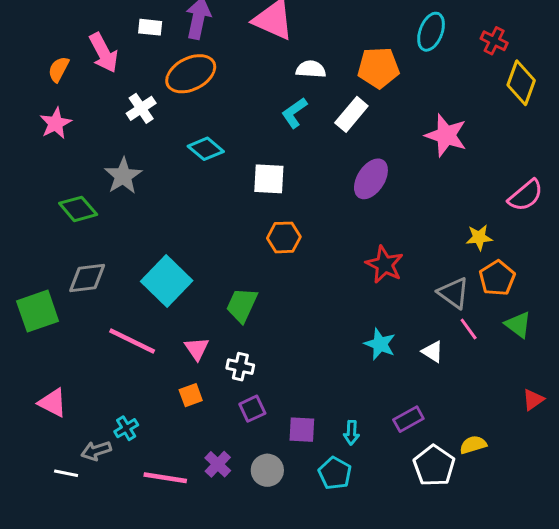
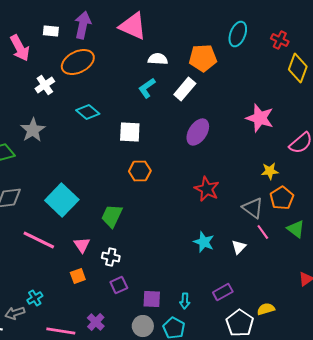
pink star: (446, 135) -> (260, 118), moved
white triangle: (433, 352) -> (239, 247), turned 42
gray circle: (267, 470) -> (143, 326), moved

